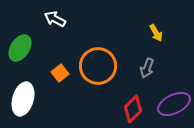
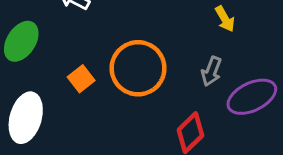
purple ellipse: (174, 104) -> (252, 97), moved

